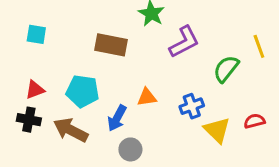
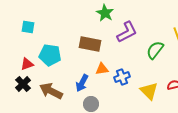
brown rectangle: (111, 45) -> (90, 44), moved
cyan pentagon: (83, 91) -> (50, 55), moved
blue cross: (192, 106) -> (122, 77), moved
black cross: (29, 120) -> (23, 84), turned 35

